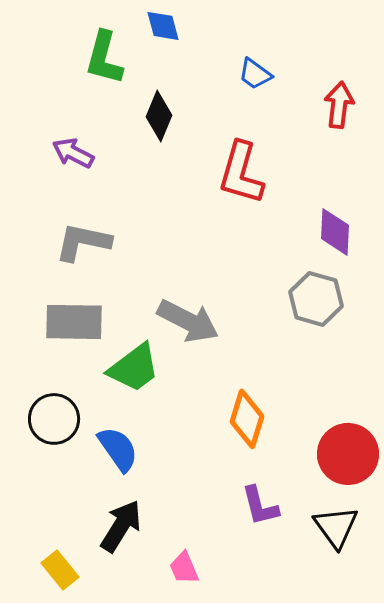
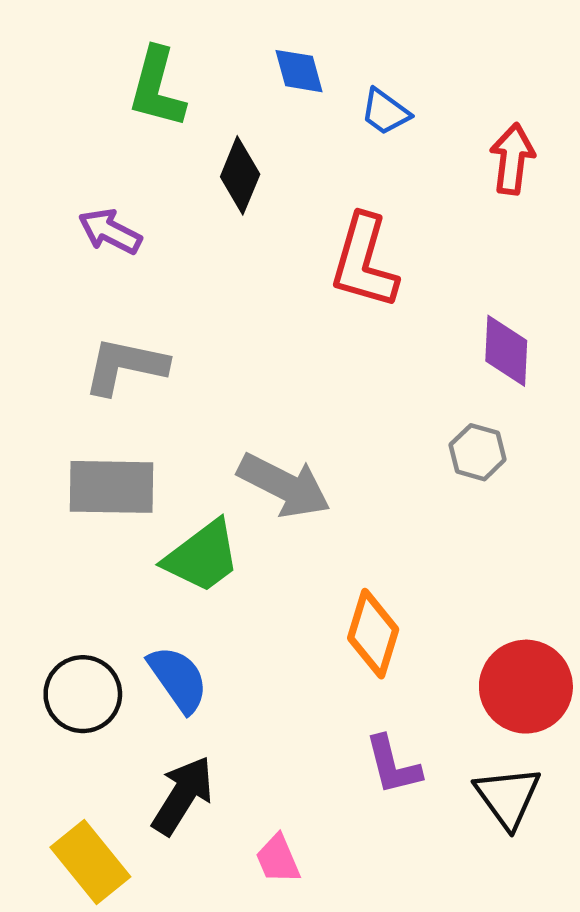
blue diamond: (163, 26) -> (299, 71), moved
gray hexagon: (316, 299) -> (478, 452), size x0.7
black circle: (54, 419) -> (83, 694), moved
yellow rectangle: (60, 570) -> (90, 862), size x1.4

